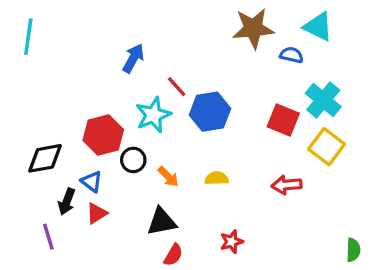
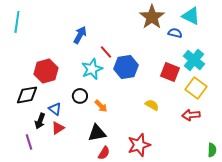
brown star: (253, 28) -> (152, 17), turned -30
red hexagon: (103, 135) -> (46, 71), moved
yellow semicircle: (217, 178) -> (152, 105), moved, turned 32
red arrow: (287, 185) -> (191, 115), moved
red star: (232, 242) -> (139, 145), size x1.6

